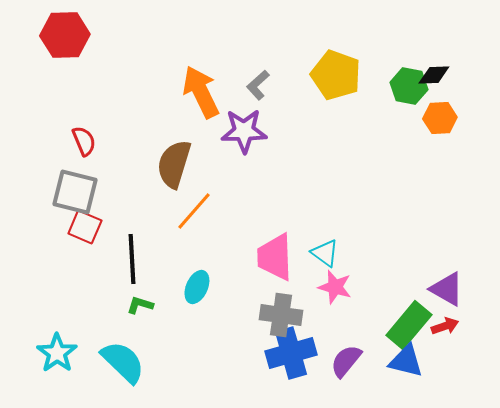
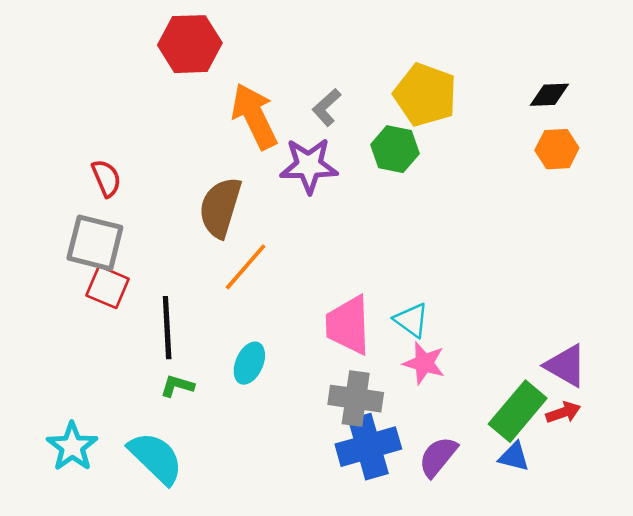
red hexagon: (65, 35) -> (190, 44), moved
green hexagon: (409, 86) -> (395, 149), moved
blue triangle: (406, 361) -> (514, 457), size x0.7

